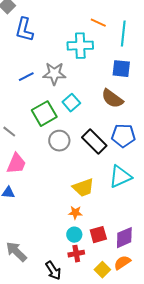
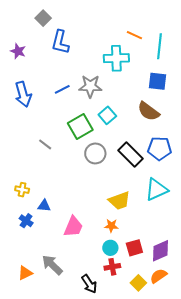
pink trapezoid: (16, 164) -> (73, 227), moved

